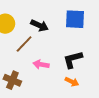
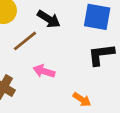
black L-shape: (73, 60) -> (101, 55), moved

